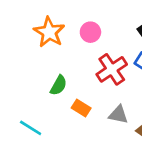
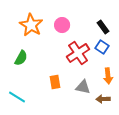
green semicircle: (59, 85) -> (21, 58), moved
orange rectangle: (81, 108) -> (55, 82), turned 48

